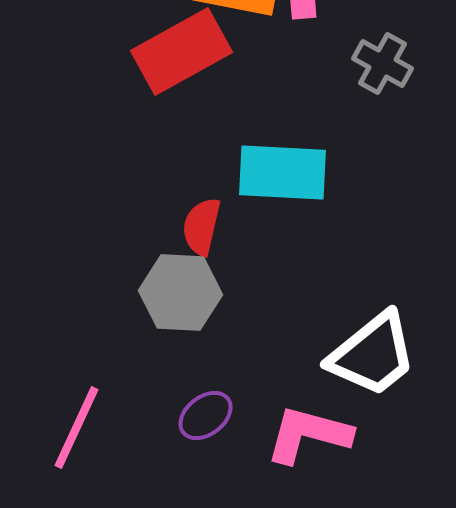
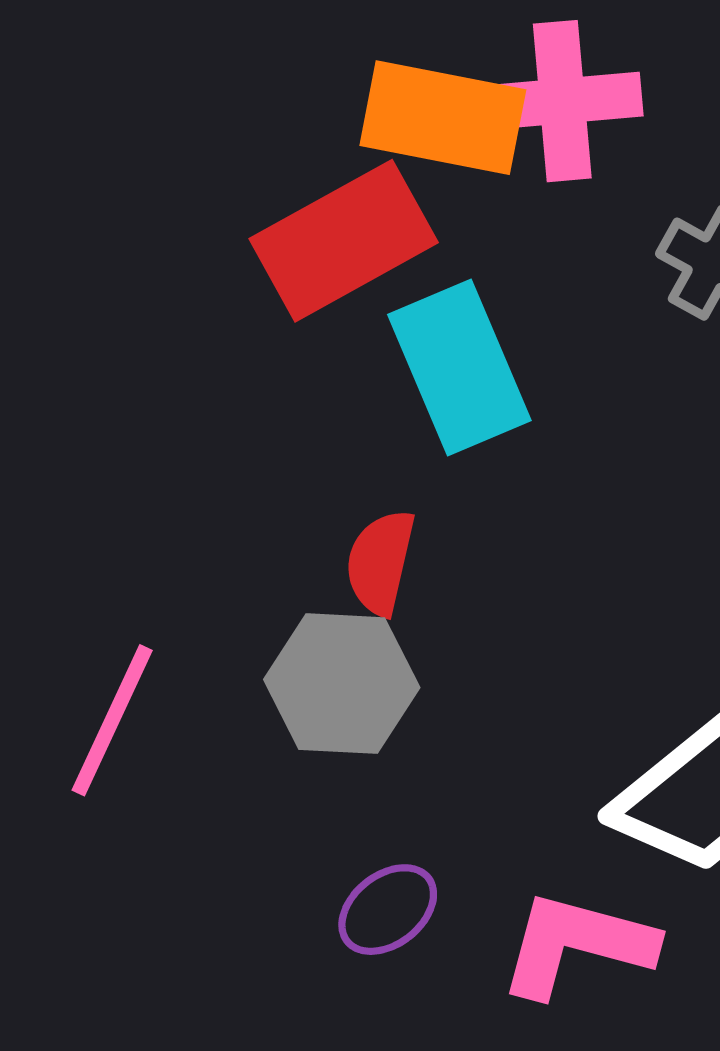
cyan rectangle: (283, 173) -> (459, 367), moved, turned 64
pink line: (77, 428) -> (112, 720), moved

